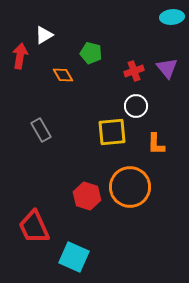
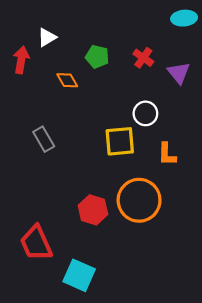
red cross: (134, 71) -> (143, 58), moved, turned -36

